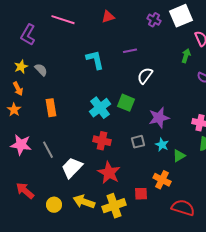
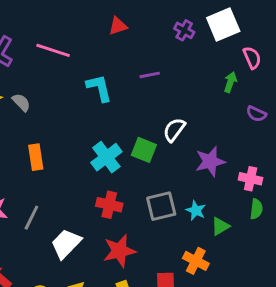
pink line: (63, 20) -> (53, 50), moved
white semicircle: (145, 76) -> (174, 130), moved
purple star: (159, 118) -> (210, 161), moved
gray square: (138, 142) -> (161, 206), size x1.5
gray line: (48, 150) -> (31, 218), turned 54
red star: (109, 173) -> (119, 251), turned 30

